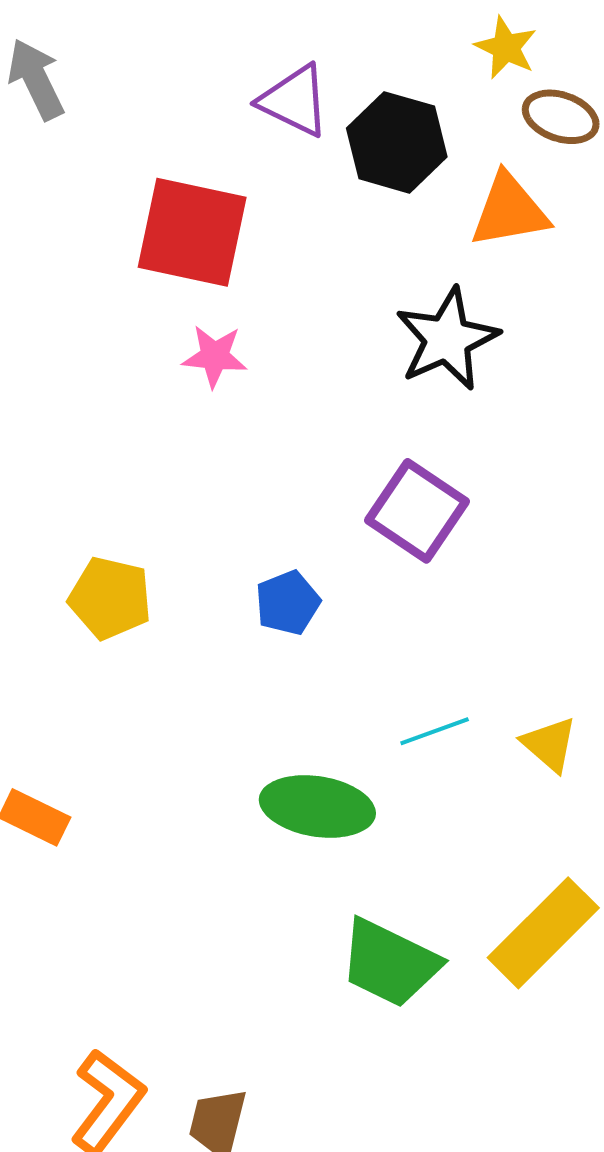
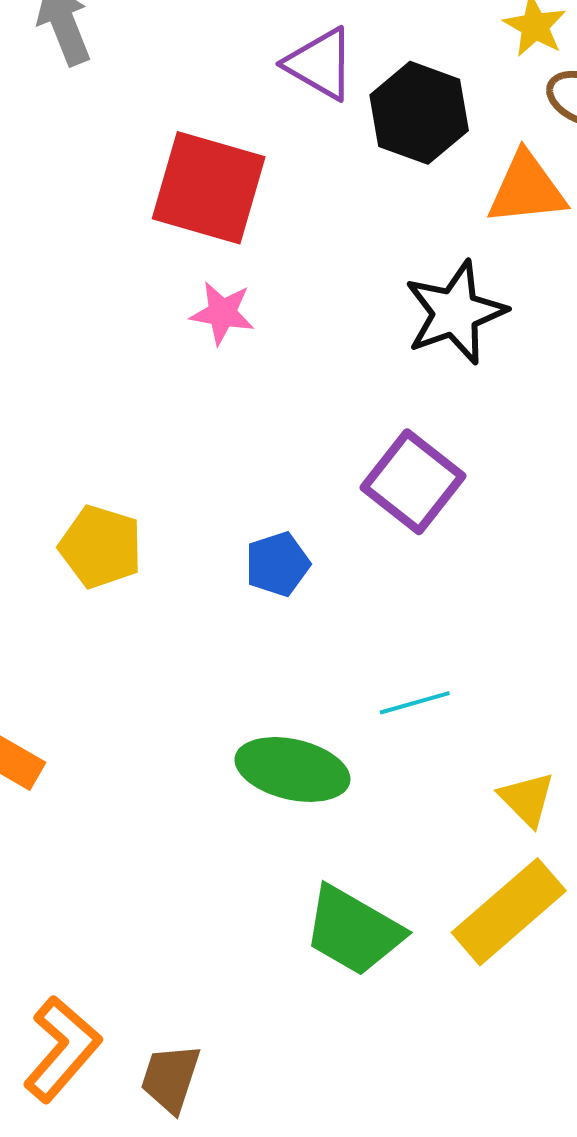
yellow triangle: (549, 744) -> (527, 799), moved

